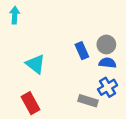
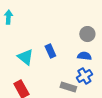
gray circle: (106, 44) -> (87, 34), moved
blue rectangle: (82, 51) -> (50, 51), moved

